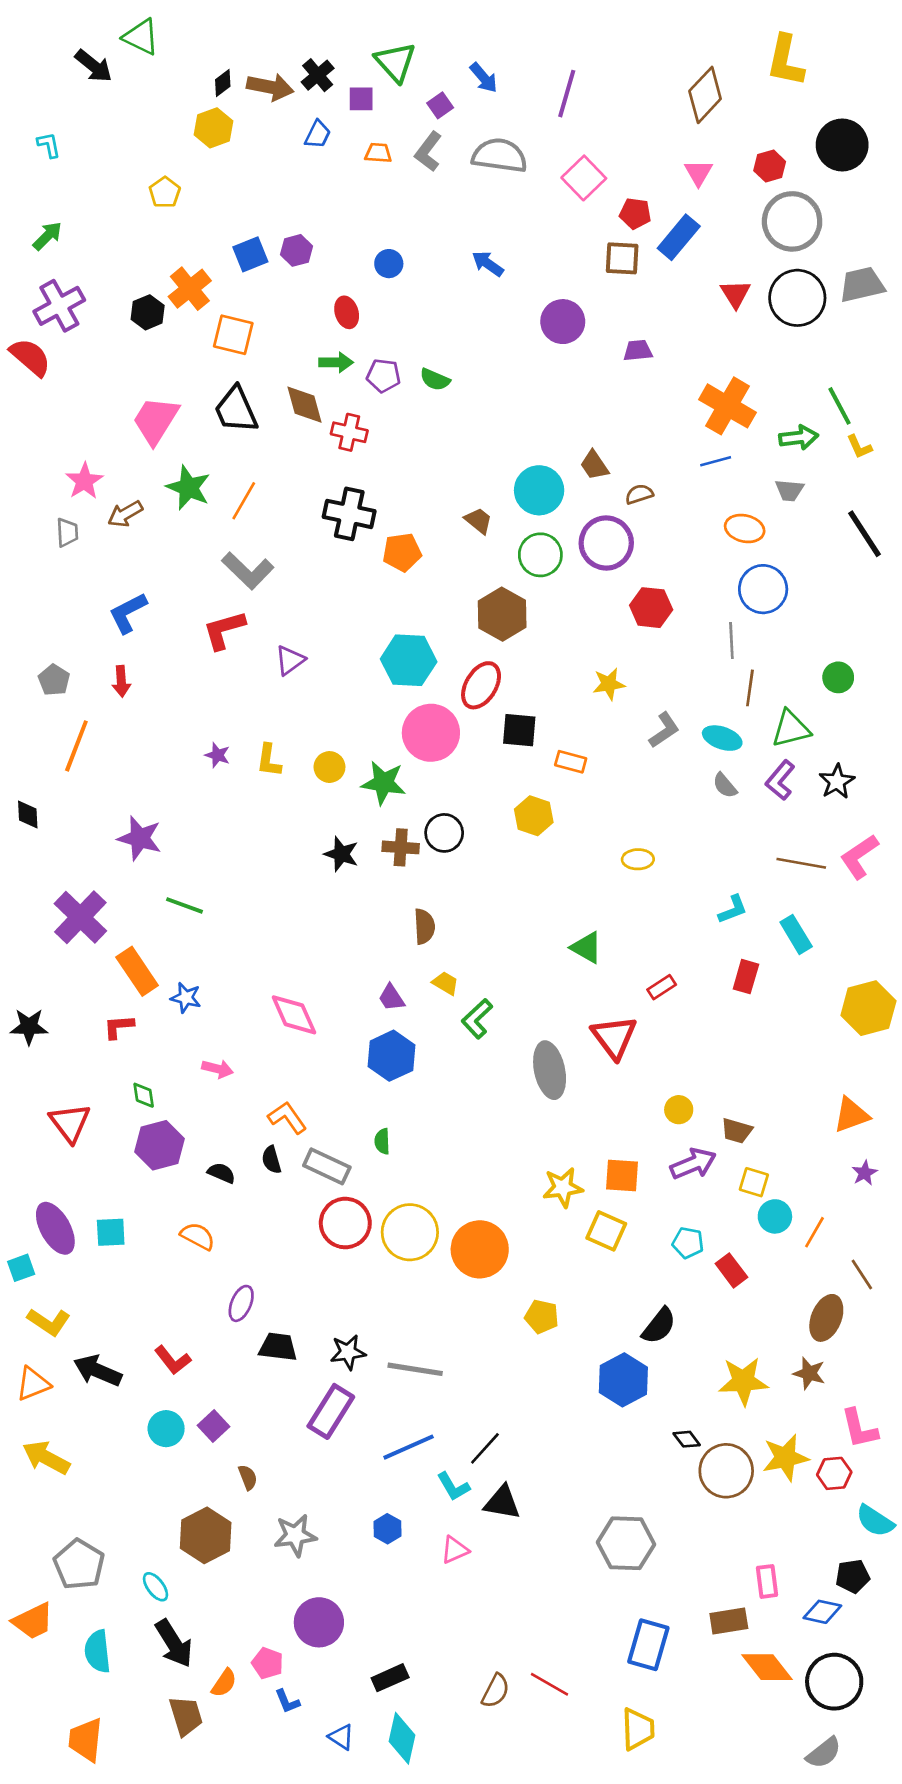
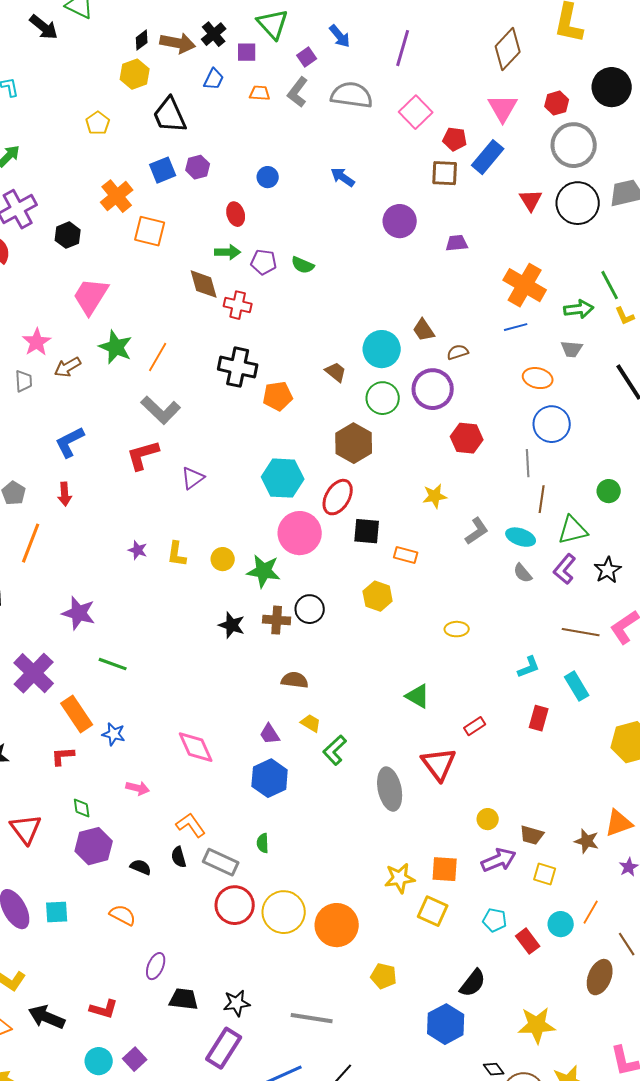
pink triangle: (698, 173) -> (503, 108), size x1.4
black hexagon: (148, 312) -> (68, 235), moved
black trapezoid: (236, 410) -> (170, 115), moved
brown semicircle: (424, 926) -> (295, 680), turned -80
cyan circle: (775, 1216) -> (561, 924), moved
red L-shape: (173, 1360) -> (104, 1009), turned -36
gray line: (415, 1369) -> (312, 1018), moved
brown star: (809, 1373) -> (587, 841), moved

